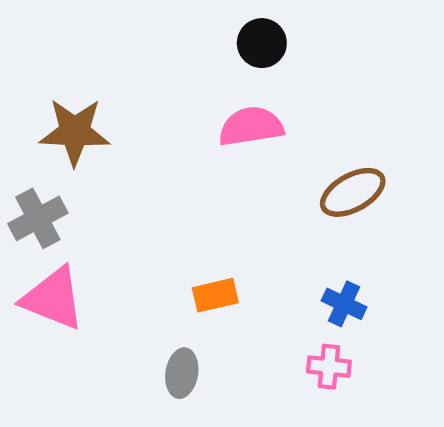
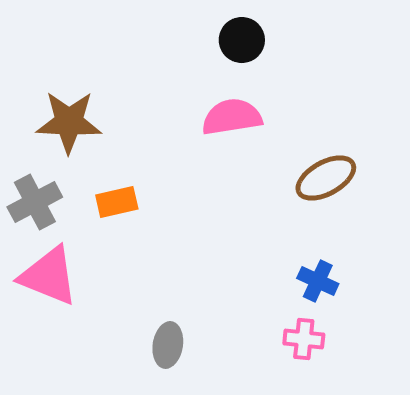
orange rectangle: (215, 295) -> (117, 202), moved

